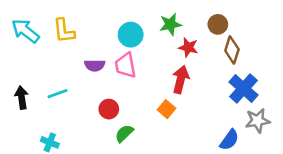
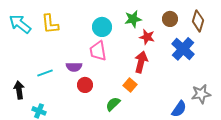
brown diamond: (232, 50) -> (198, 21), moved
purple semicircle: (95, 65) -> (74, 67), moved
blue cross: (243, 89) -> (183, 49), moved
black arrow: (22, 97) -> (19, 90), moved
green semicircle: (124, 133) -> (113, 104), moved

